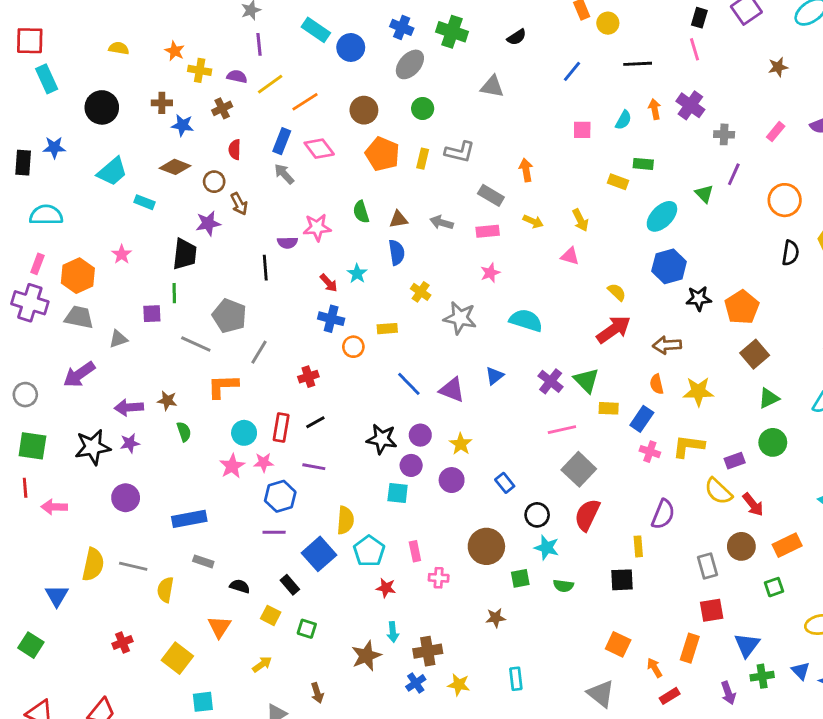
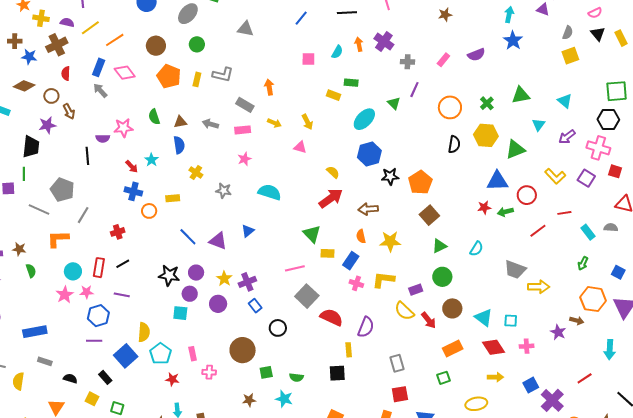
brown cross: (222, 108) -> (57, 45), size x1.5
gray star: (460, 318) -> (223, 191), size x0.7
purple cross: (551, 381) -> (247, 282), moved, turned 30
red semicircle: (587, 515) -> (332, 317), moved, turned 90
brown circle: (741, 546) -> (452, 308), moved
cyan star: (547, 548) -> (284, 399), moved

